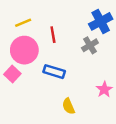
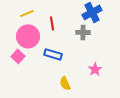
gray cross: (90, 45) -> (83, 32), turned 32

